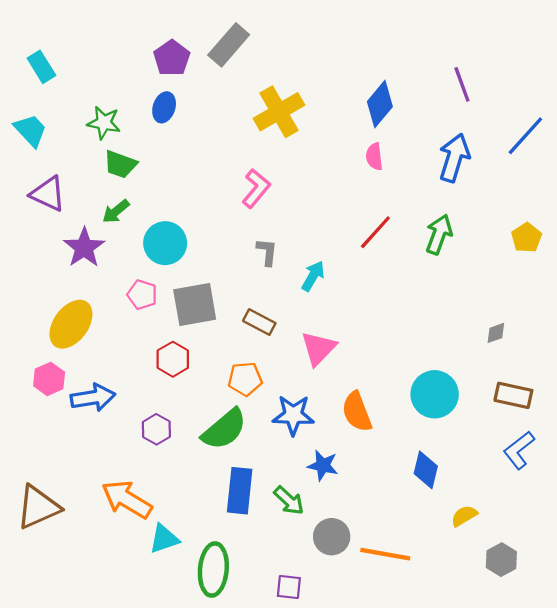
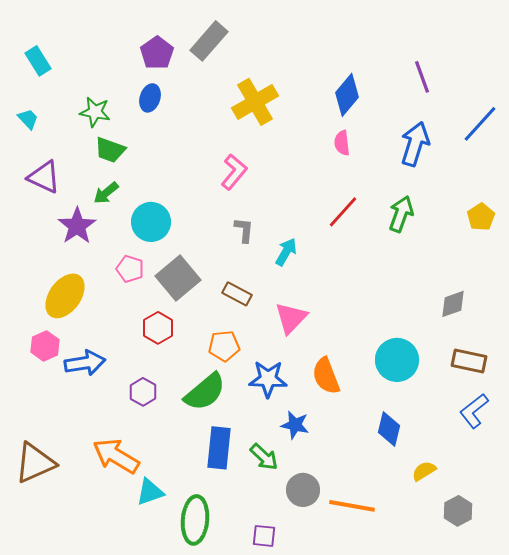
cyan trapezoid: (30, 130) -> (28, 119), size x0.7
gray square: (195, 304) -> (178, 278), turned -30
gray diamond: (496, 333) -> (453, 304), size x1.4

